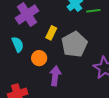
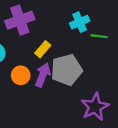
purple arrow: (55, 76) -> (43, 75), moved

